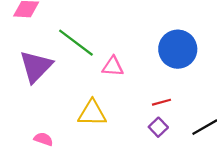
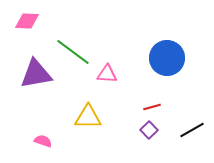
purple triangle: (36, 66) -> (36, 74), turned 36

